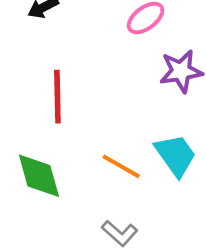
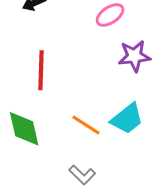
cyan trapezoid: (176, 155) -> (127, 119), turned 84

